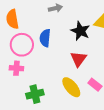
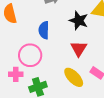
pink circle: (22, 45) -> (30, 55), moved
pink cross: (16, 68) -> (16, 74), moved

